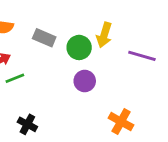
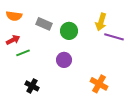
yellow arrow: (104, 35) -> (101, 22), moved
purple circle: (85, 81) -> (64, 60), moved

